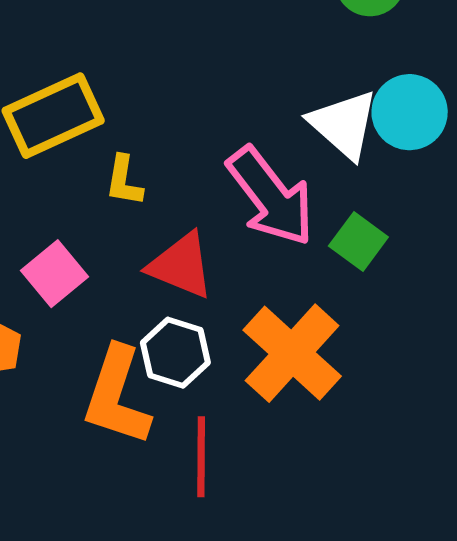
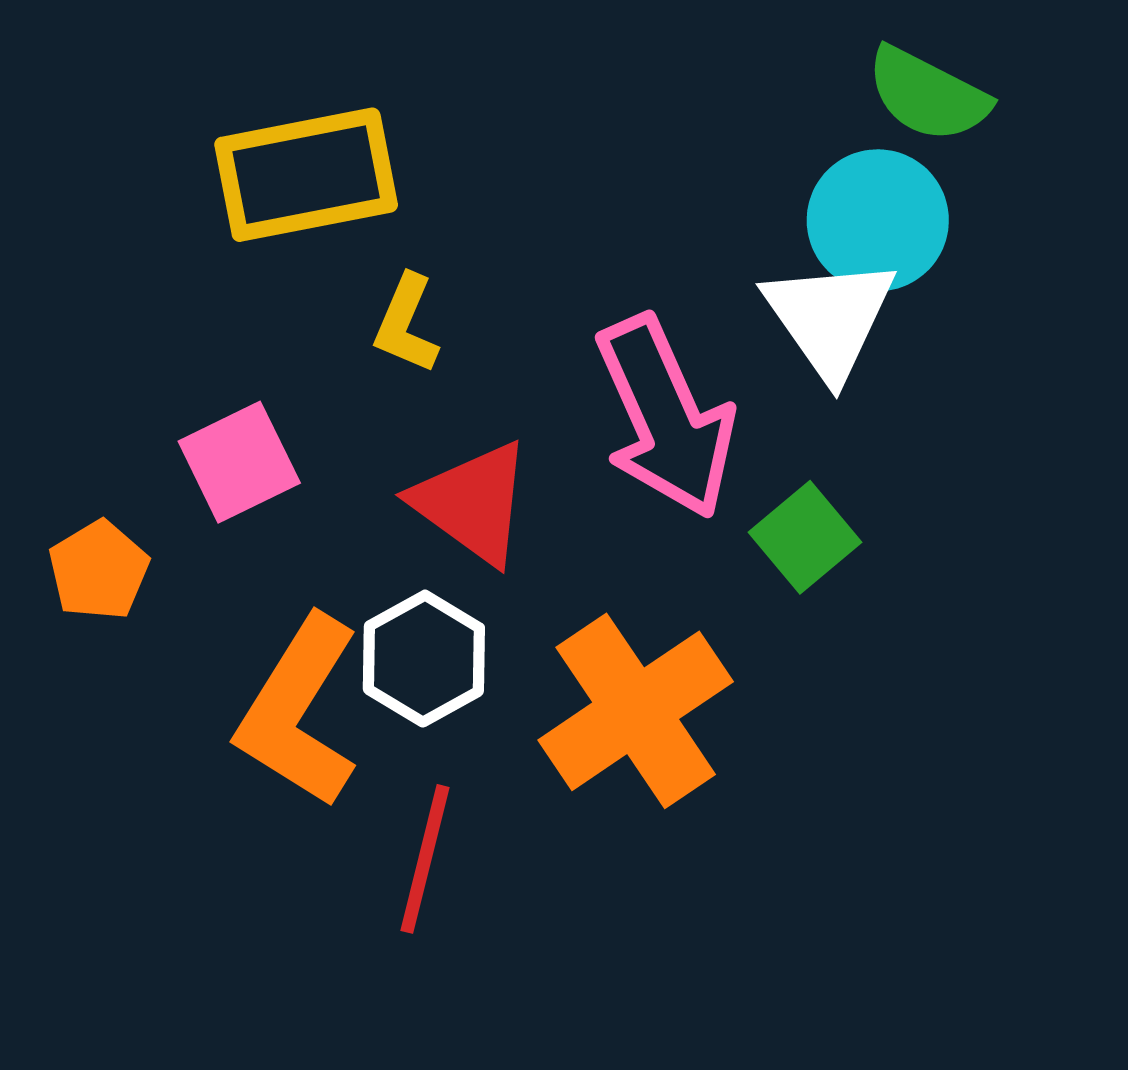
cyan circle: (410, 112) -> (878, 220), moved

